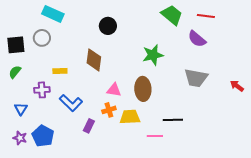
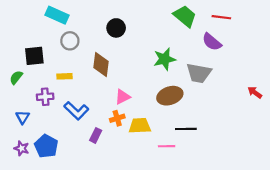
gray circle: (42, 38) -> (70, 41), moved
black square: (16, 45) -> (34, 56), moved
gray trapezoid: (196, 78) -> (199, 73), moved
brown ellipse: (143, 89) -> (170, 96), moved, turned 75
pink triangle: (114, 90) -> (123, 97), turned -35

